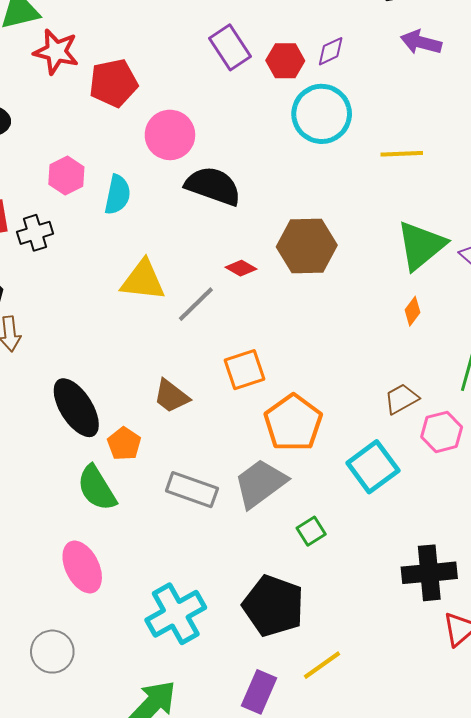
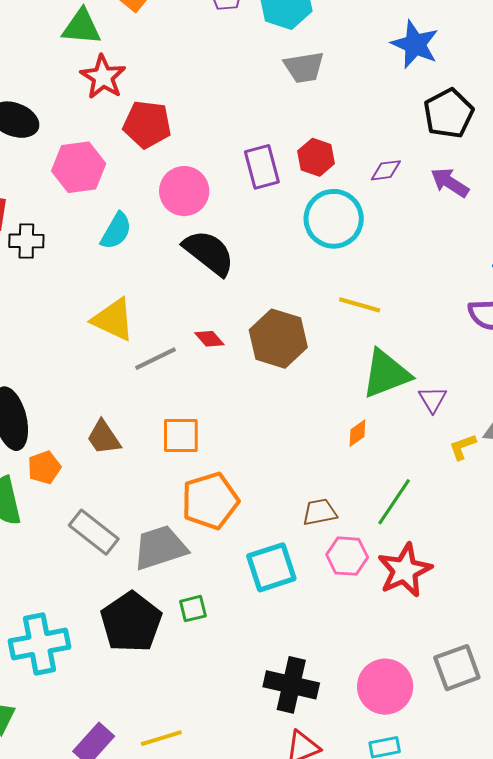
purple rectangle: (230, 47) -> (262, 167), moved
purple diamond: (331, 51) -> (386, 170), moved
yellow line: (402, 154) -> (360, 305), moved
pink hexagon: (66, 176) -> (79, 167), moved, size x1.4
black pentagon: (273, 606) -> (131, 622), moved

